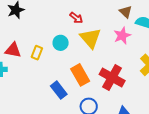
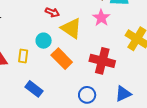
orange rectangle: (80, 75) -> (62, 59), moved
blue rectangle: (59, 90) -> (34, 89), moved

